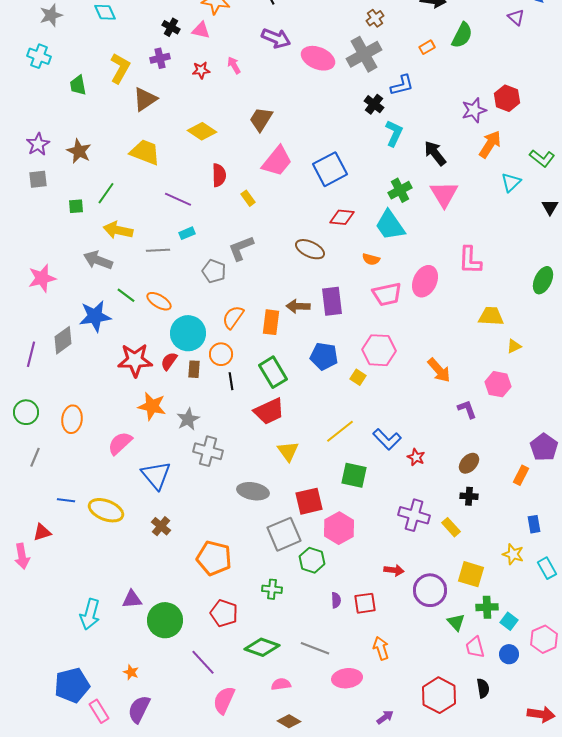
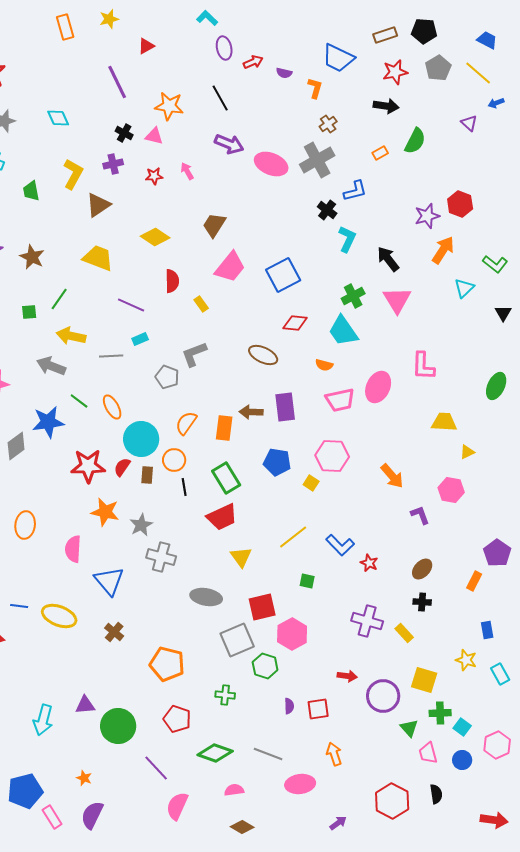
orange ellipse: (159, 301) -> (112, 407), turned 30
pink semicircle: (120, 443) -> (73, 549), turned -44
green square: (354, 475) -> (307, 581), size x0.6

